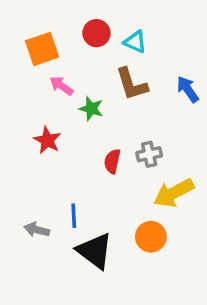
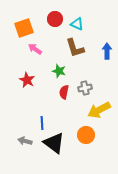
blue arrow: (188, 89) -> (107, 51), turned 35
green star: (91, 109) -> (59, 71), moved
gray arrow: (37, 230) -> (25, 141), moved

